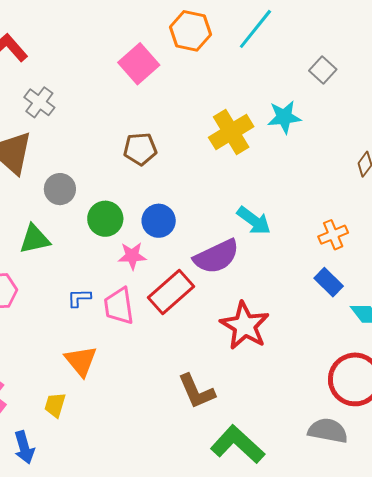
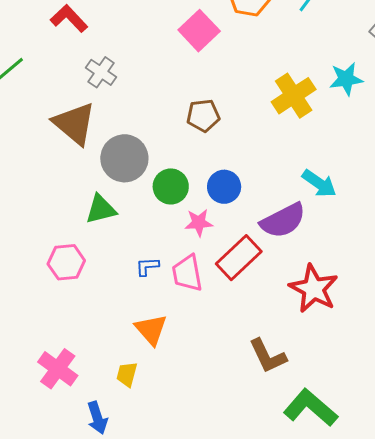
gray circle: (60, 189) -> (124, 158), size x1.5

